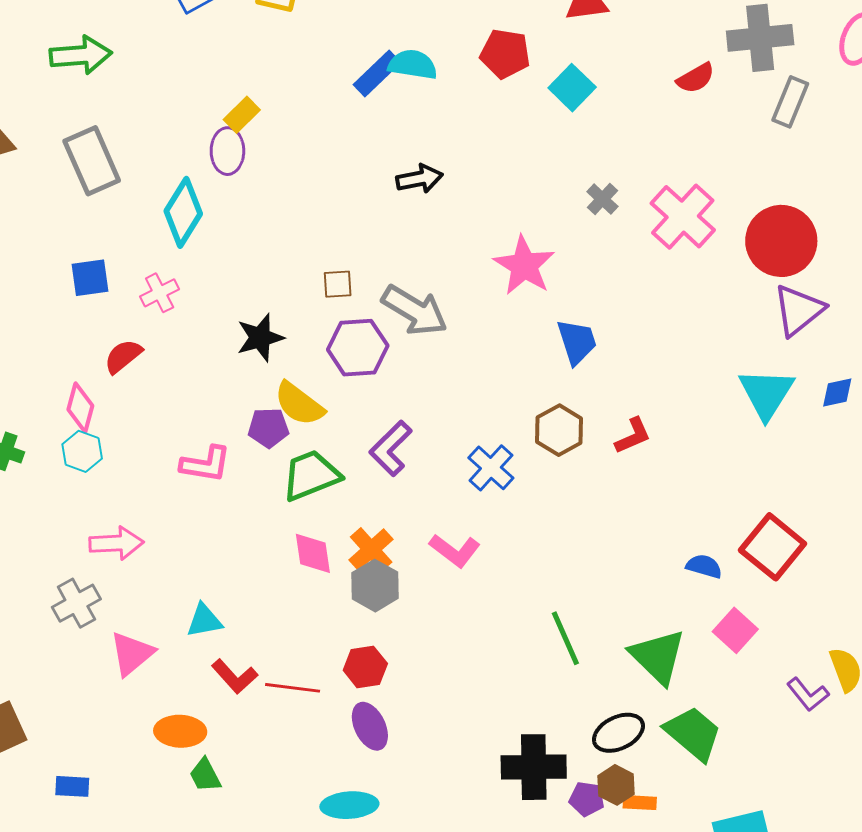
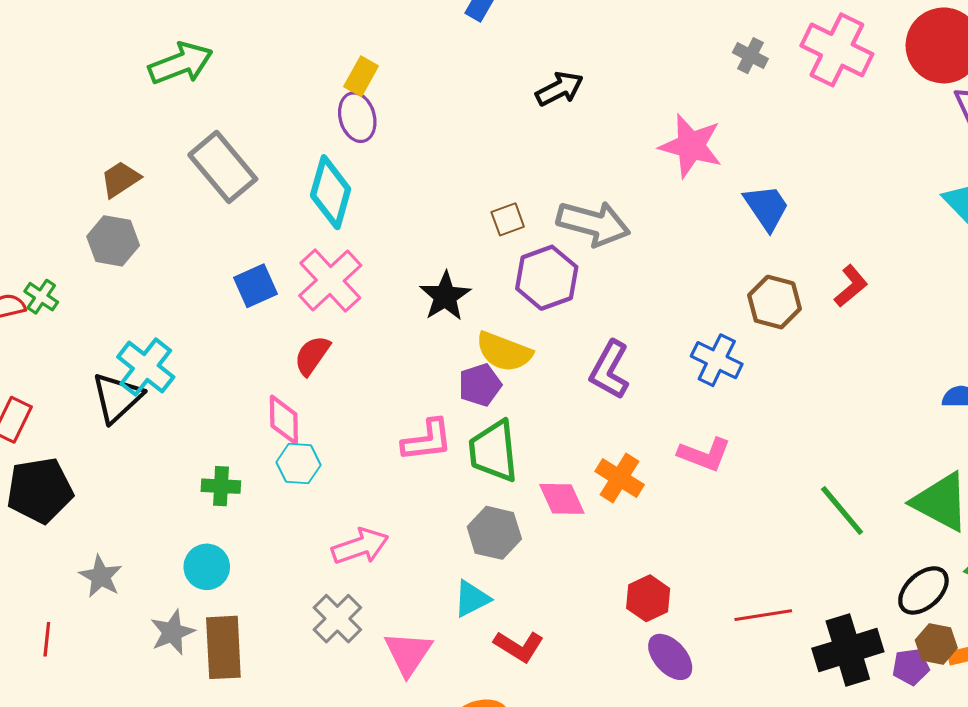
pink cross: (160, 293) -> (330, 281), size x1.6
green trapezoid: (311, 475) -> (493, 451), moved, turned -58
gray hexagon: (375, 586) -> (494, 533), moved
red line: (293, 688) -> (763, 615), moved

